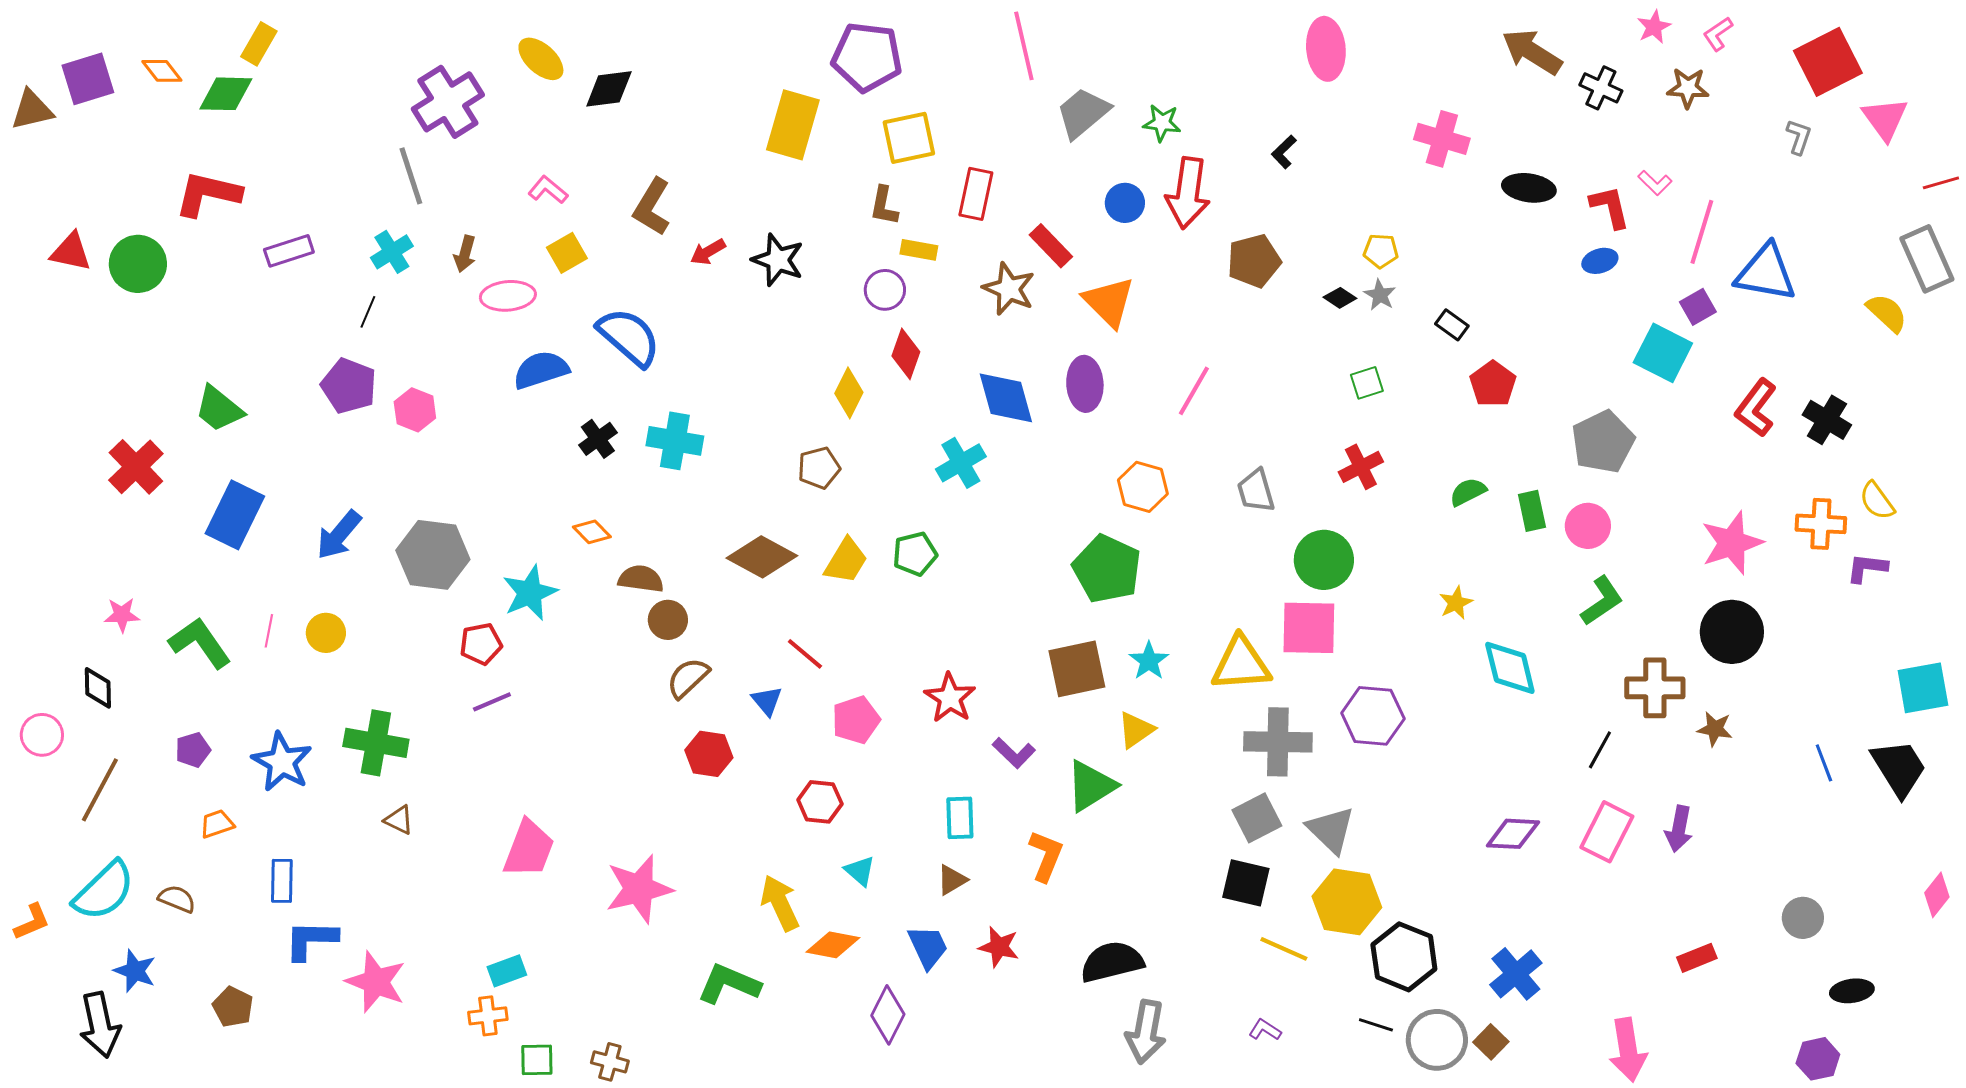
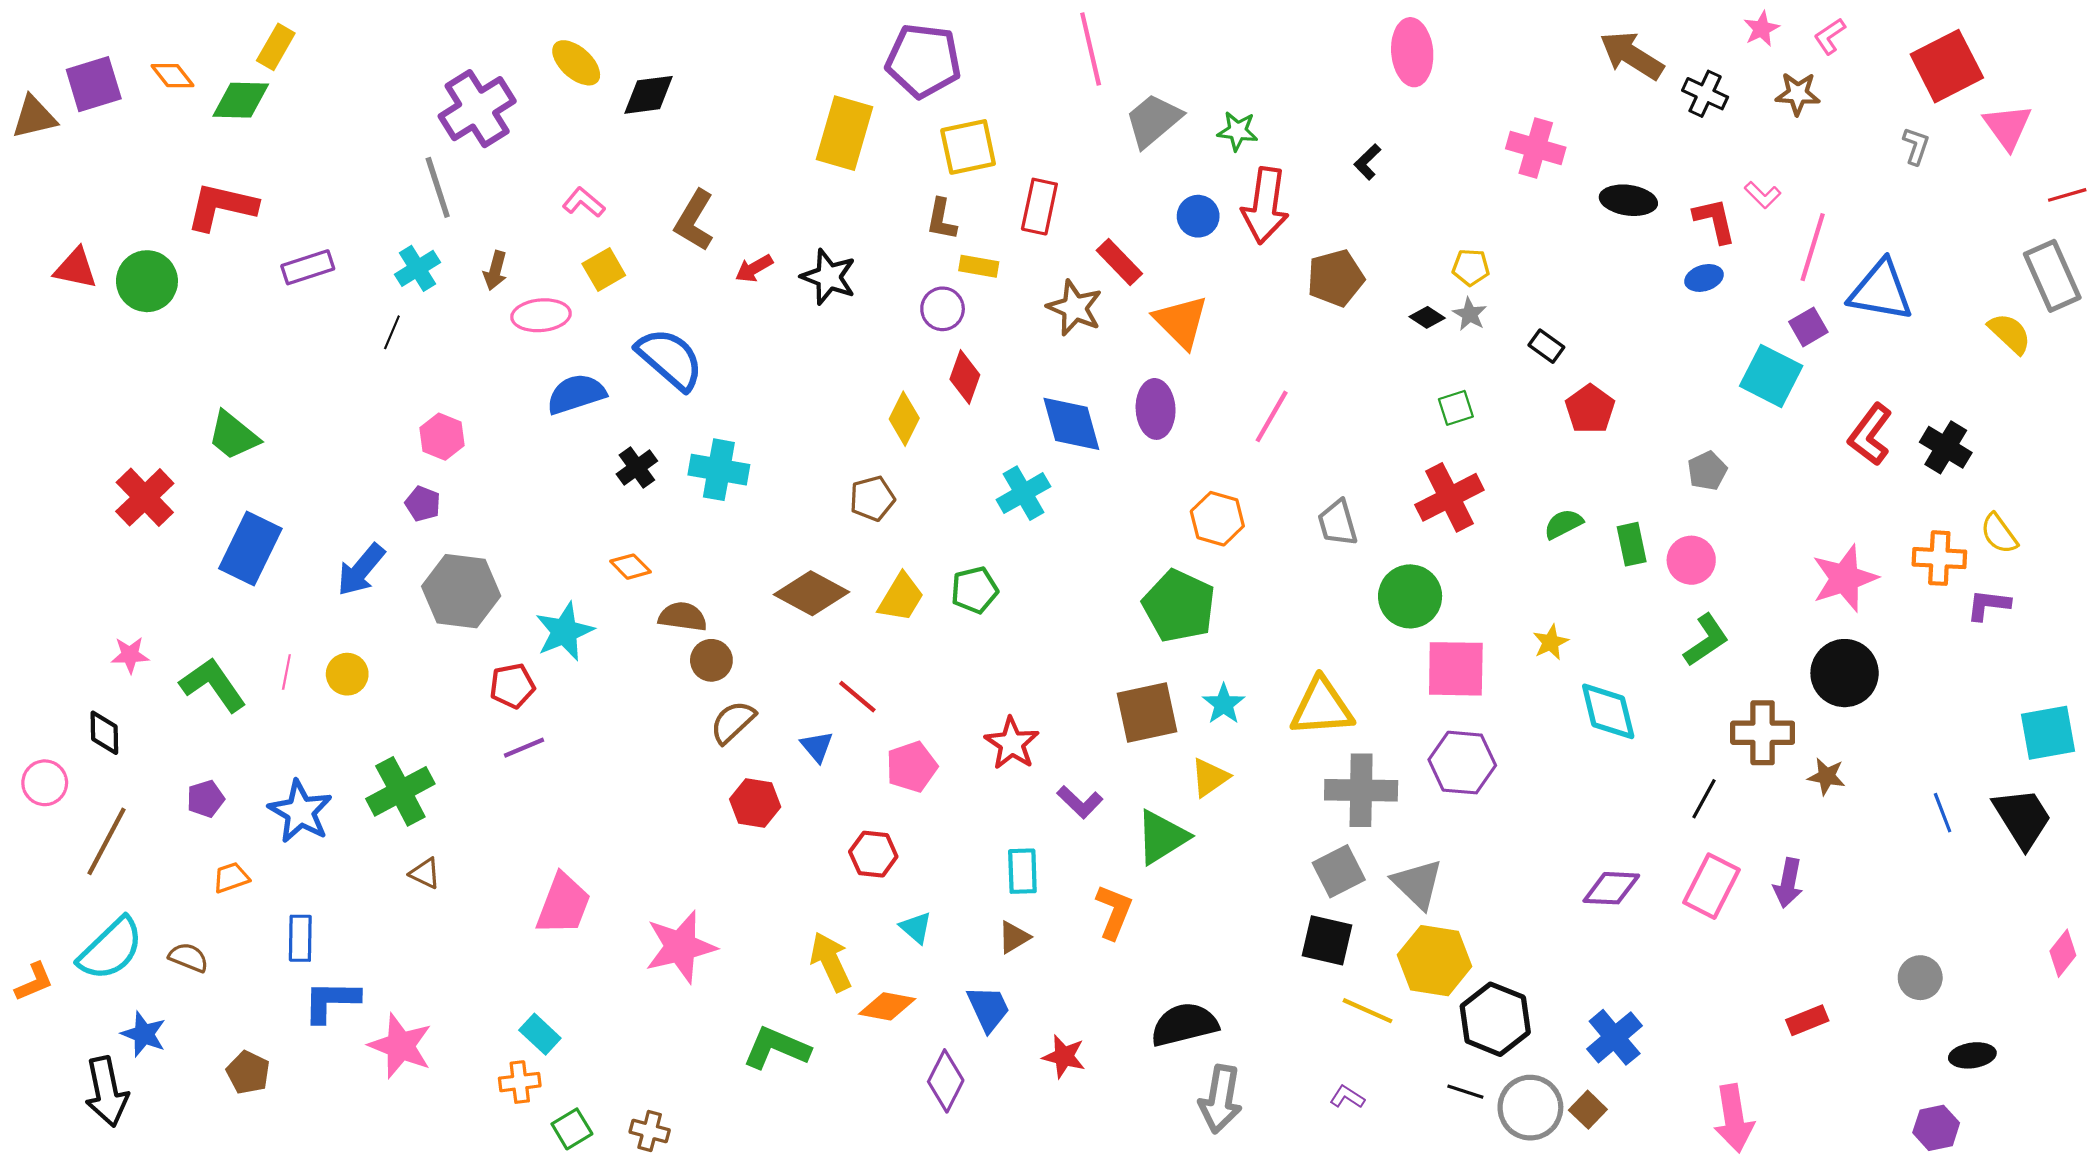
purple pentagon: (349, 386) -> (423, 504), moved, size x0.6
gray pentagon: (1603, 442) -> (1707, 471), size x0.6
red cross: (1361, 467) -> (1449, 497), size x1.4
pink square: (1309, 628) -> (1456, 669), moved
green cross: (376, 743) -> (400, 791), turned -38
red star: (999, 947) -> (1064, 1056), moved
cyan rectangle: (507, 971) -> (540, 1034), turned 63
green square: (537, 1060) -> (572, 1129), turned -30

